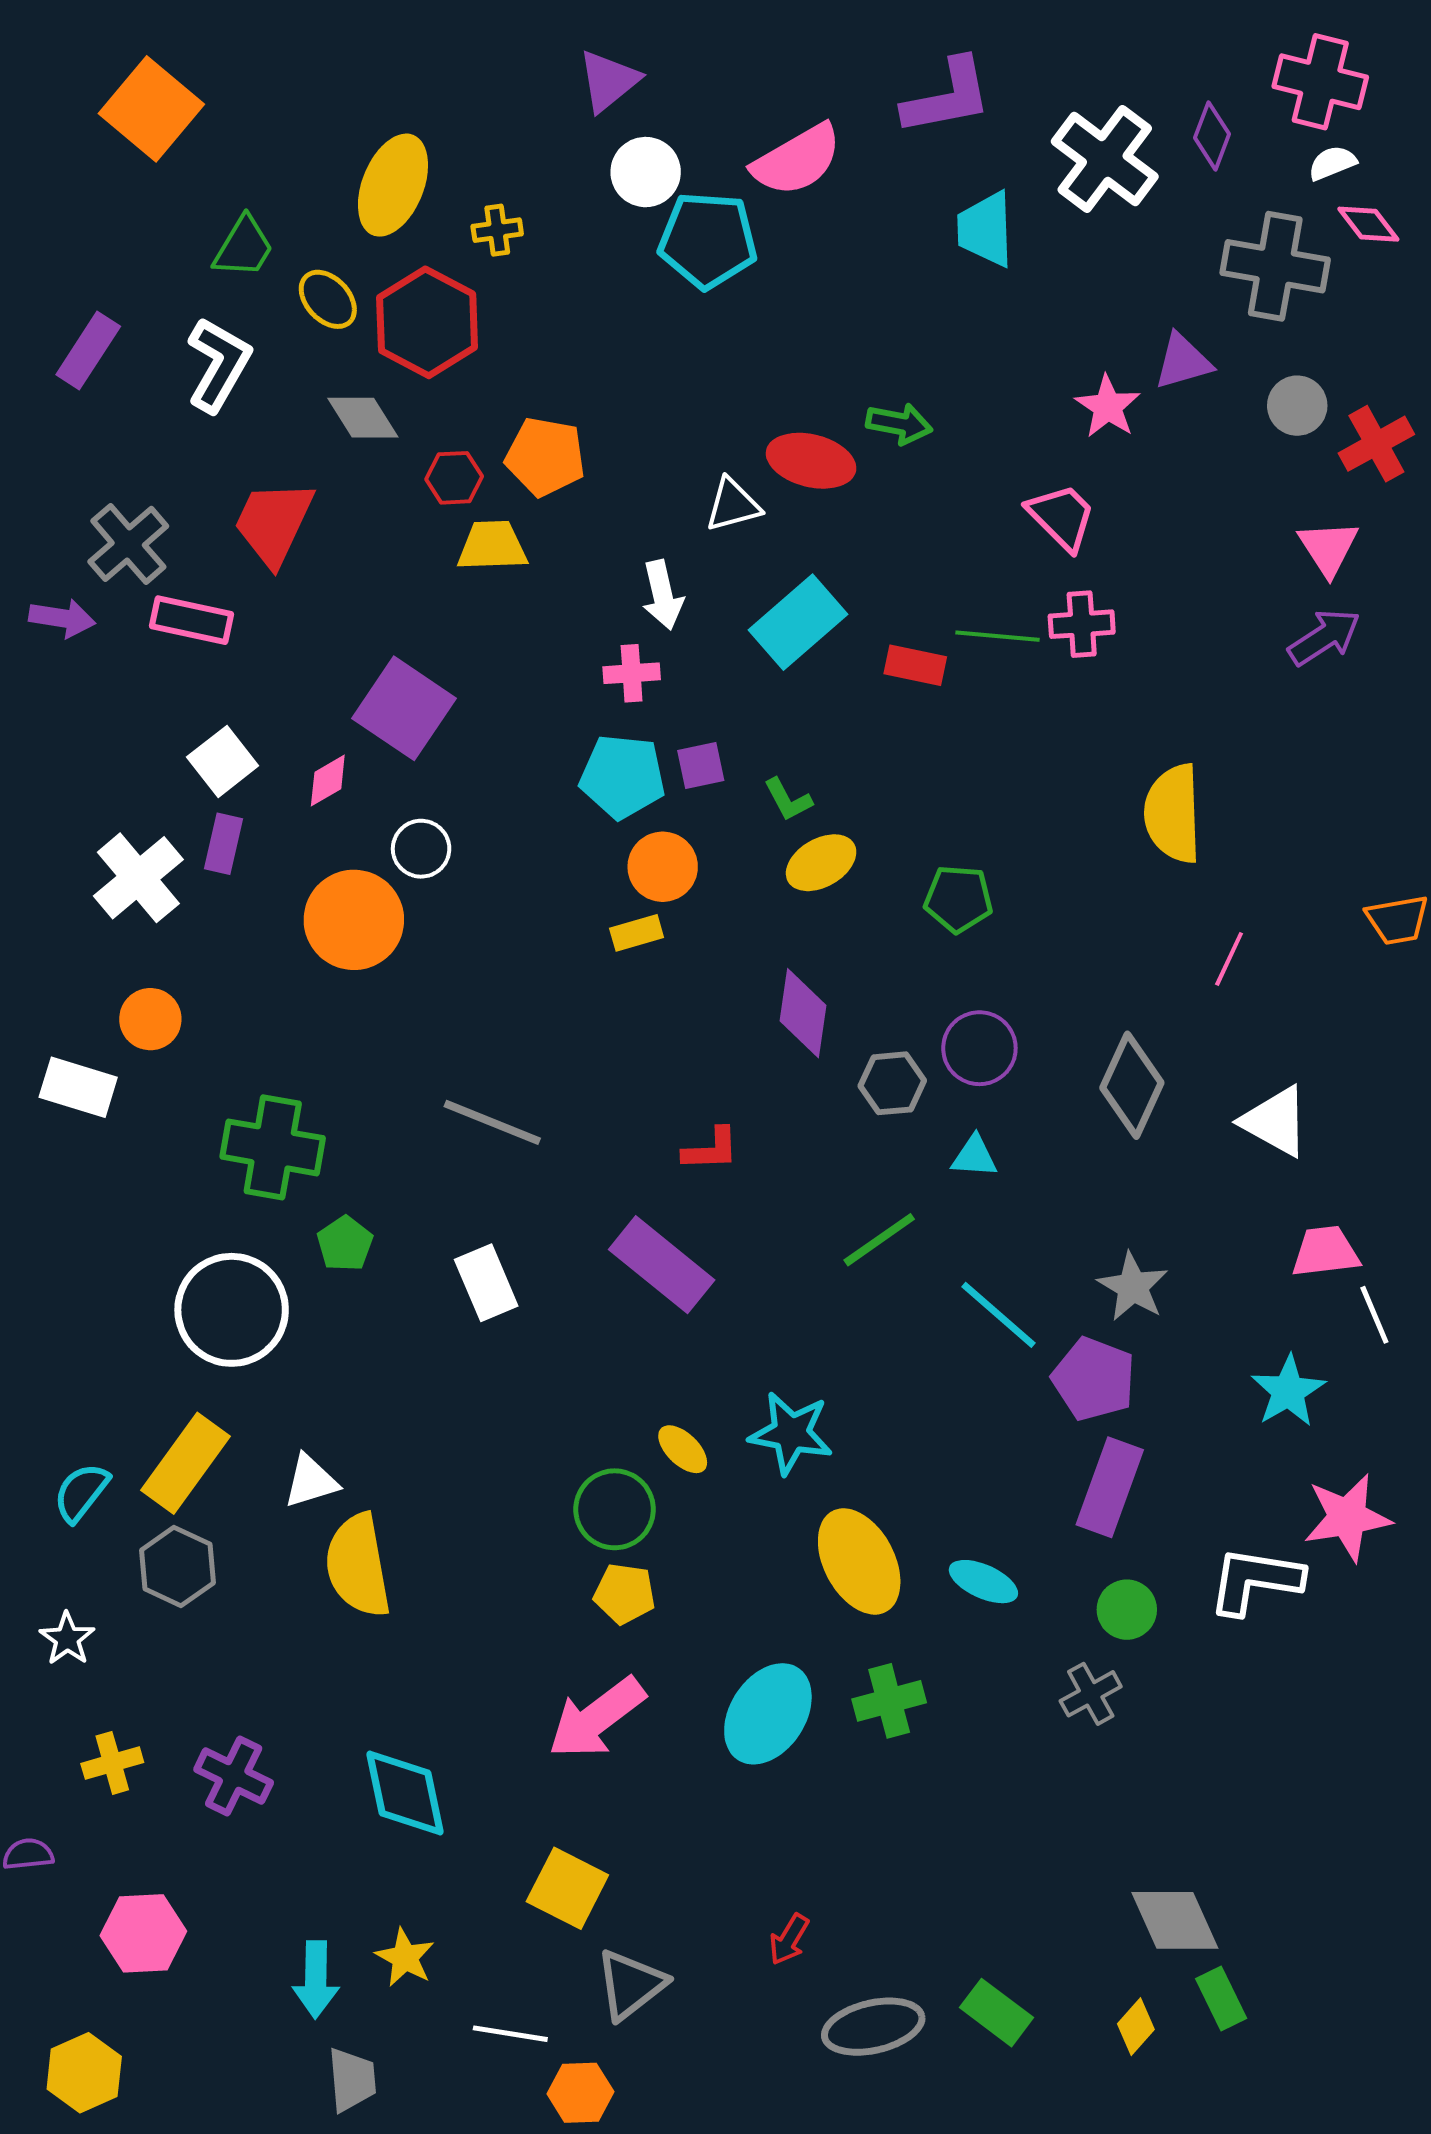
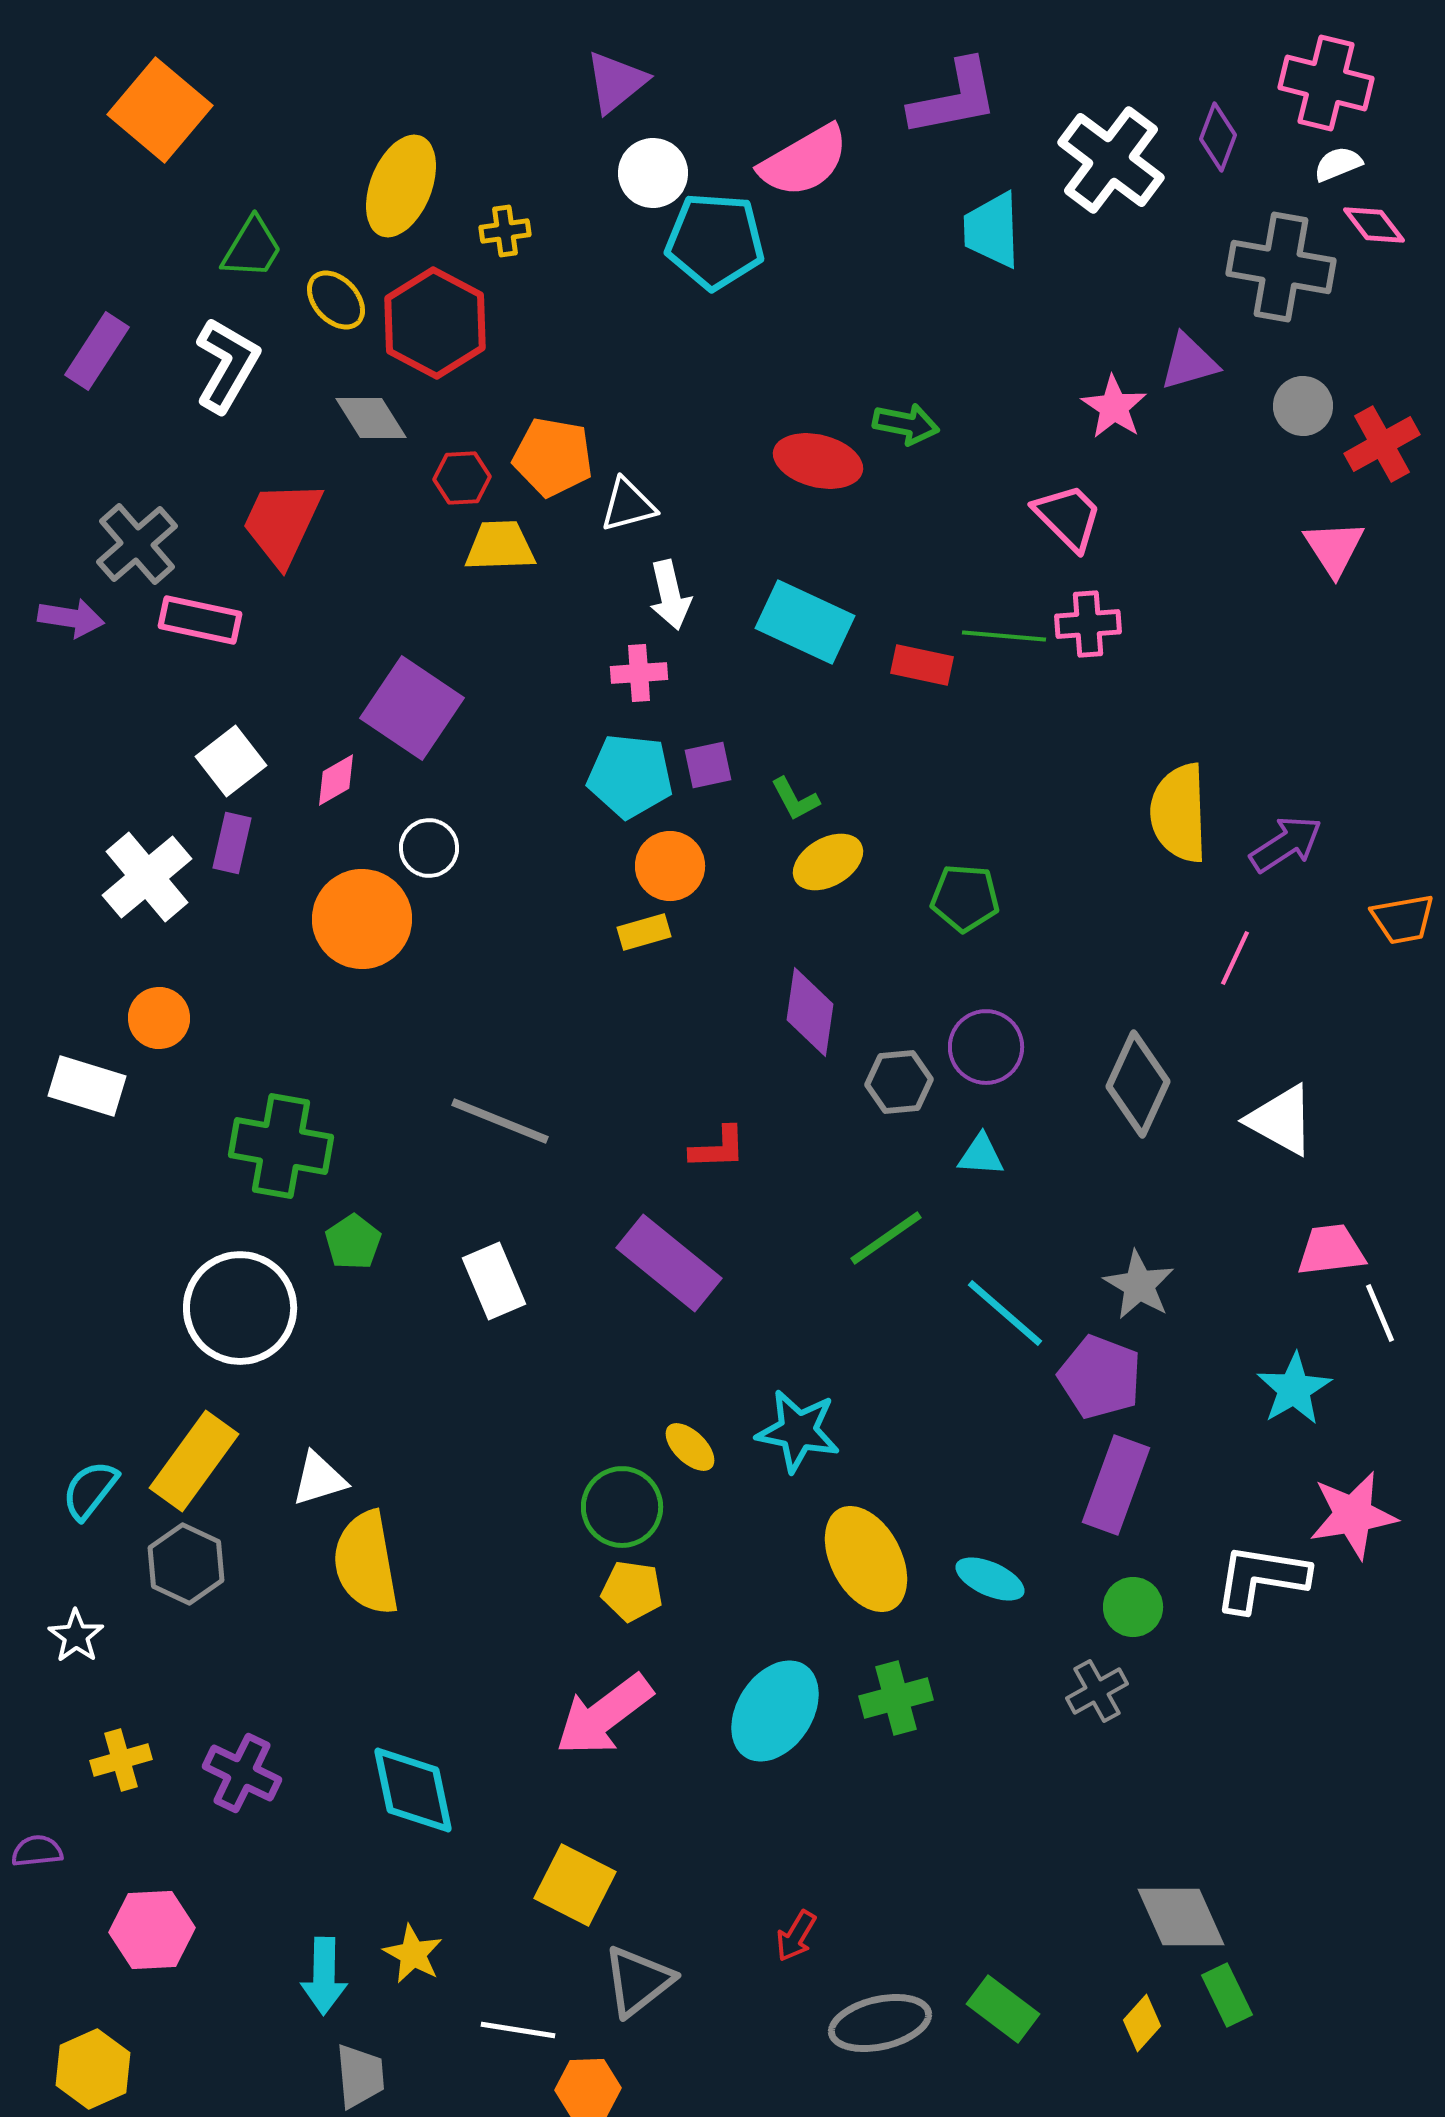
white triangle: (733, 505) -> (628, 505), moved
cyan rectangle: (798, 622) -> (805, 622), turned 66
purple arrow: (1324, 637) -> (1286, 844), moved

